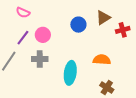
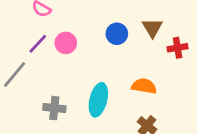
brown triangle: (103, 18) -> (152, 28), turned -35
gray cross: (40, 59) -> (54, 108), moved

